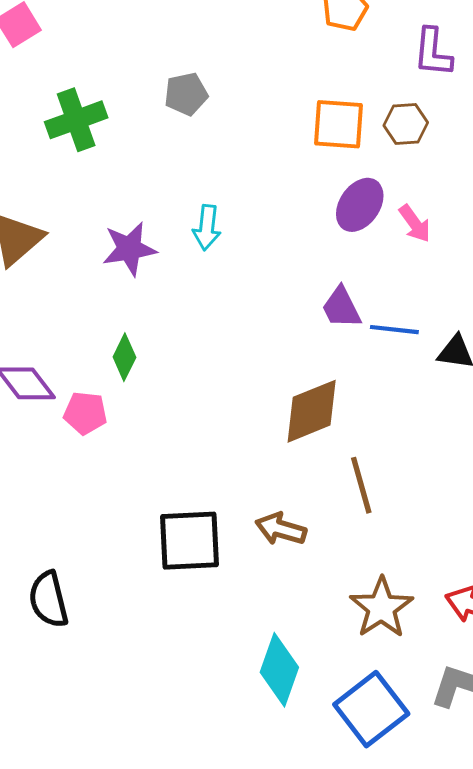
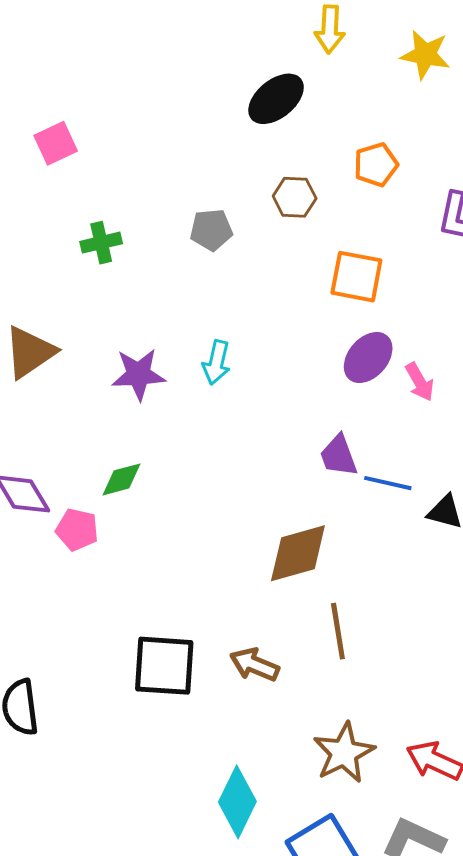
green cross: (76, 120) -> (101, 243), size x0.7
brown hexagon: (406, 124) -> (295, 197), moved
green diamond: (124, 357) -> (121, 479), turned 42

